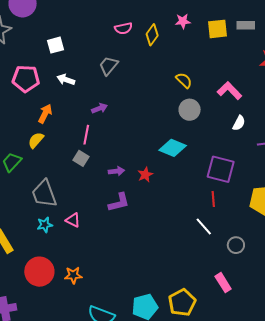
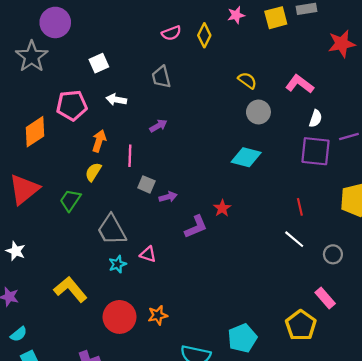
gray trapezoid: (109, 66) -> (161, 77), turned -45
pink line: (86, 135) -> (130, 156), moved
purple square: (221, 169) -> (316, 151), moved
purple arrow: (116, 171) -> (168, 197), moved
red star: (145, 175) -> (222, 208), moved
yellow pentagon: (182, 303) -> (301, 325), moved

